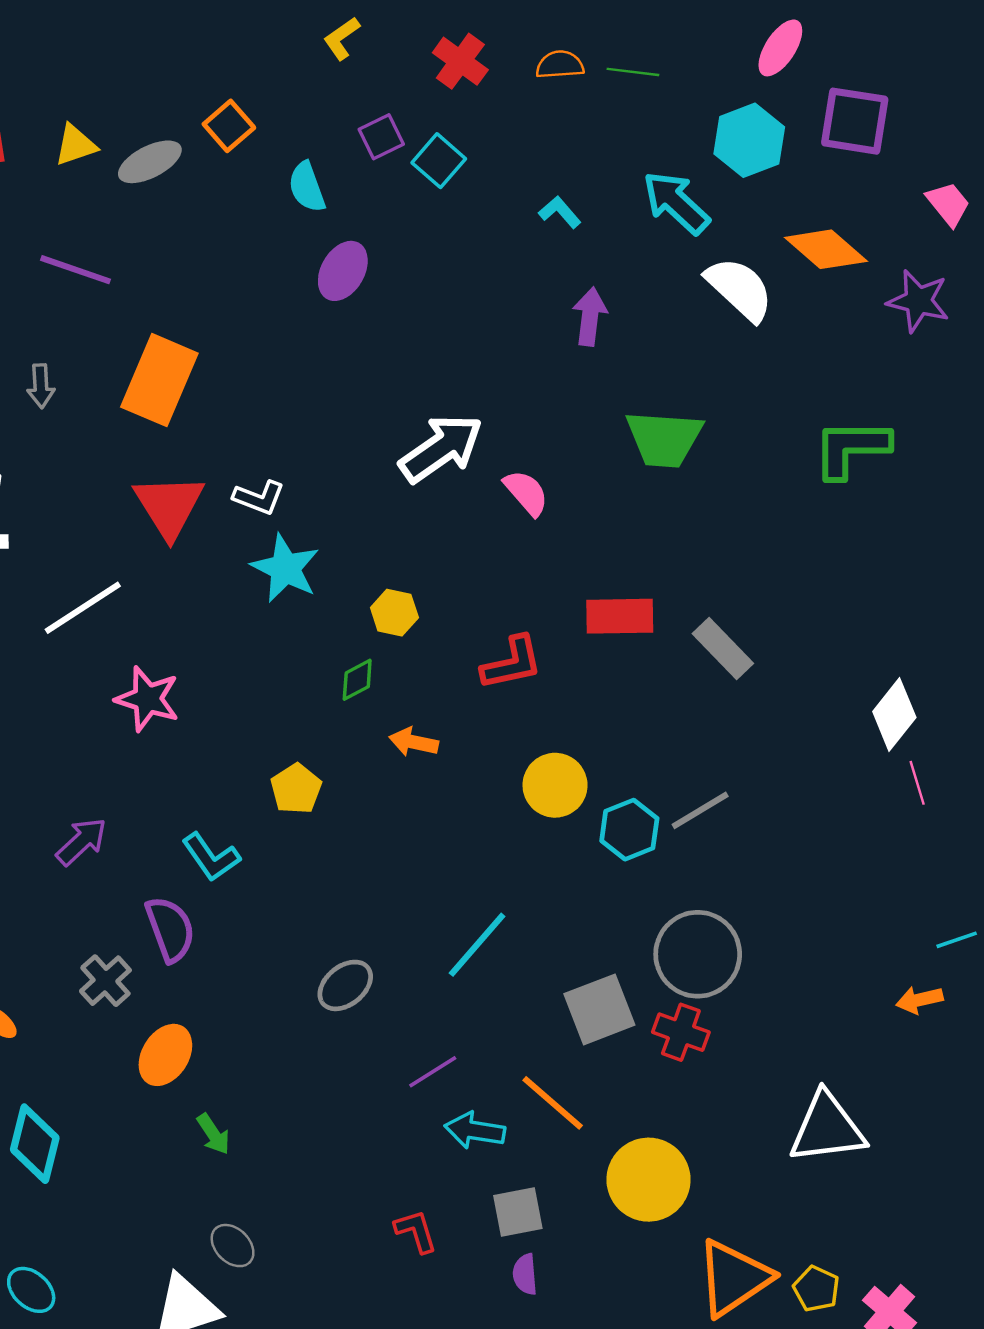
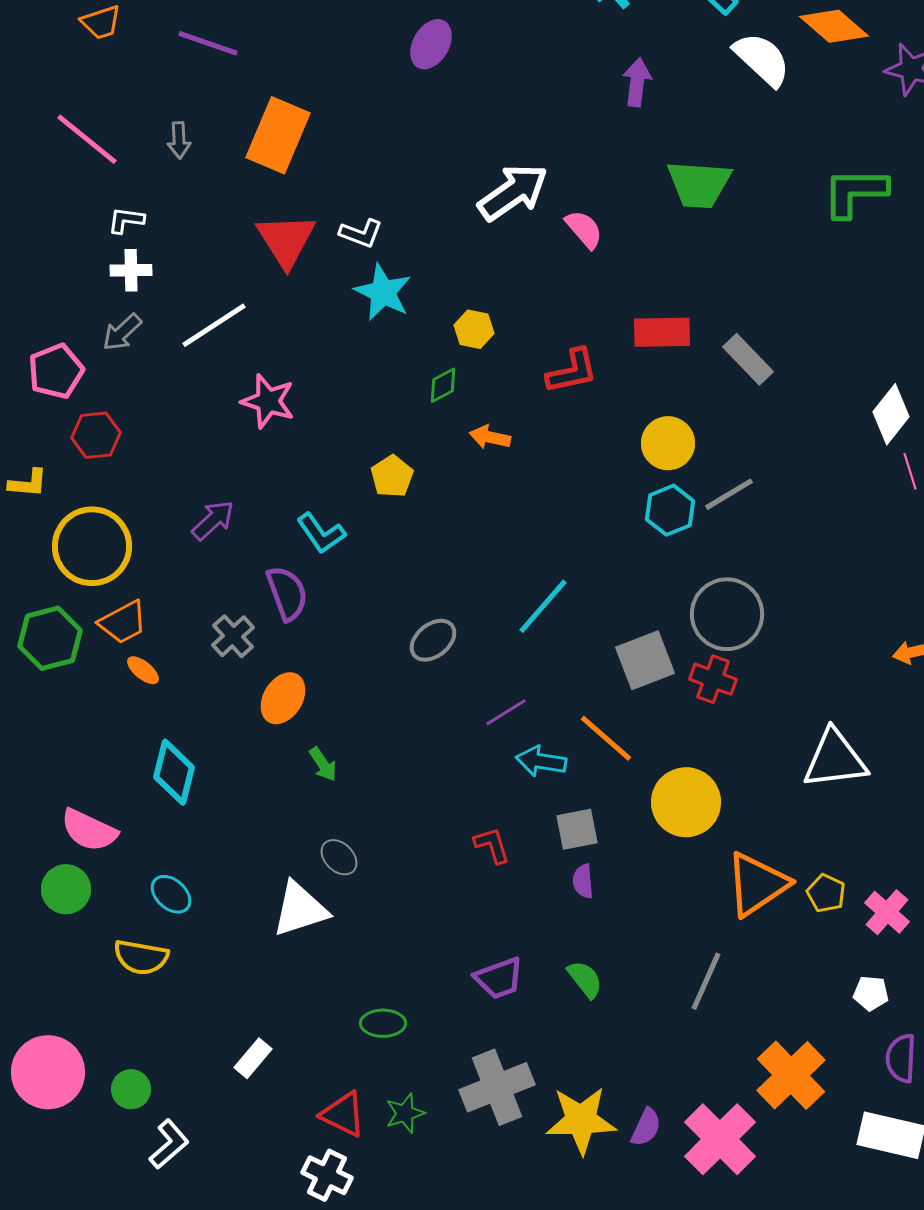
yellow circle: (555, 785) -> (668, 443), moved

